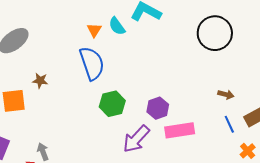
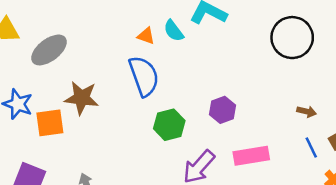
orange triangle: (94, 30) -> (146, 36), turned -42
brown star: (40, 81) -> (82, 98), size x1.8
purple hexagon: (158, 108) -> (223, 110), moved

